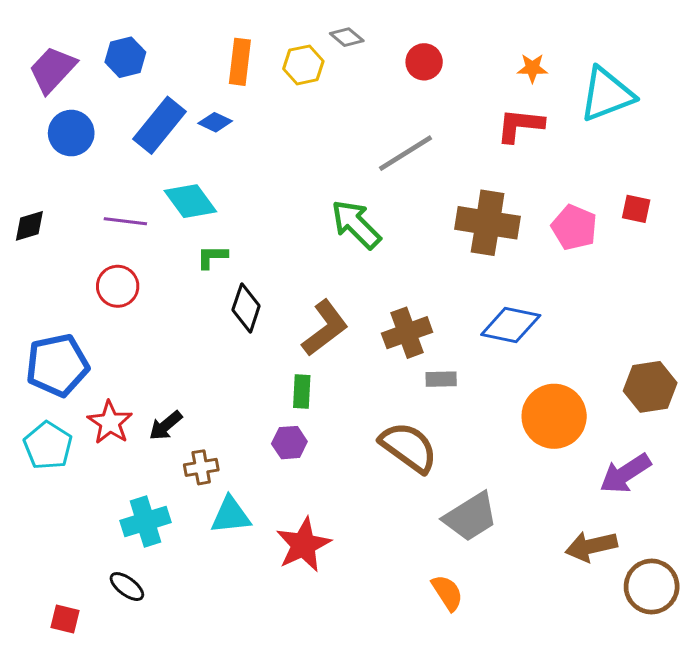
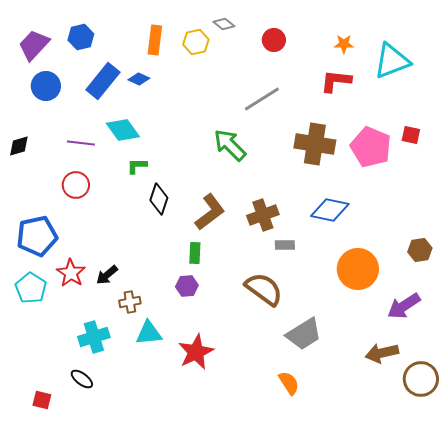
pink pentagon: (574, 227) -> (371, 147), size x1.4
brown hexagon: (650, 387) -> (420, 250), size x0.7

